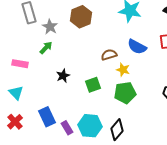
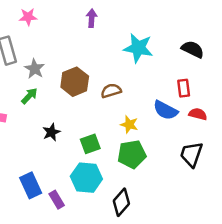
brown hexagon: (81, 17) -> (75, 82), moved
blue semicircle: (137, 47) -> (165, 110), moved
brown semicircle: (109, 55) -> (111, 91), moved
cyan hexagon: (90, 126) -> (86, 178), moved

